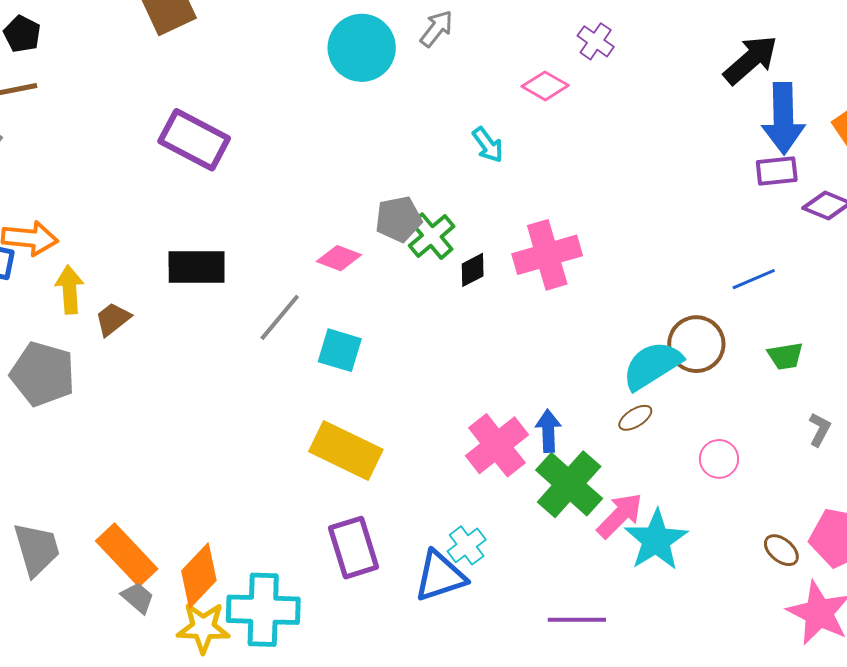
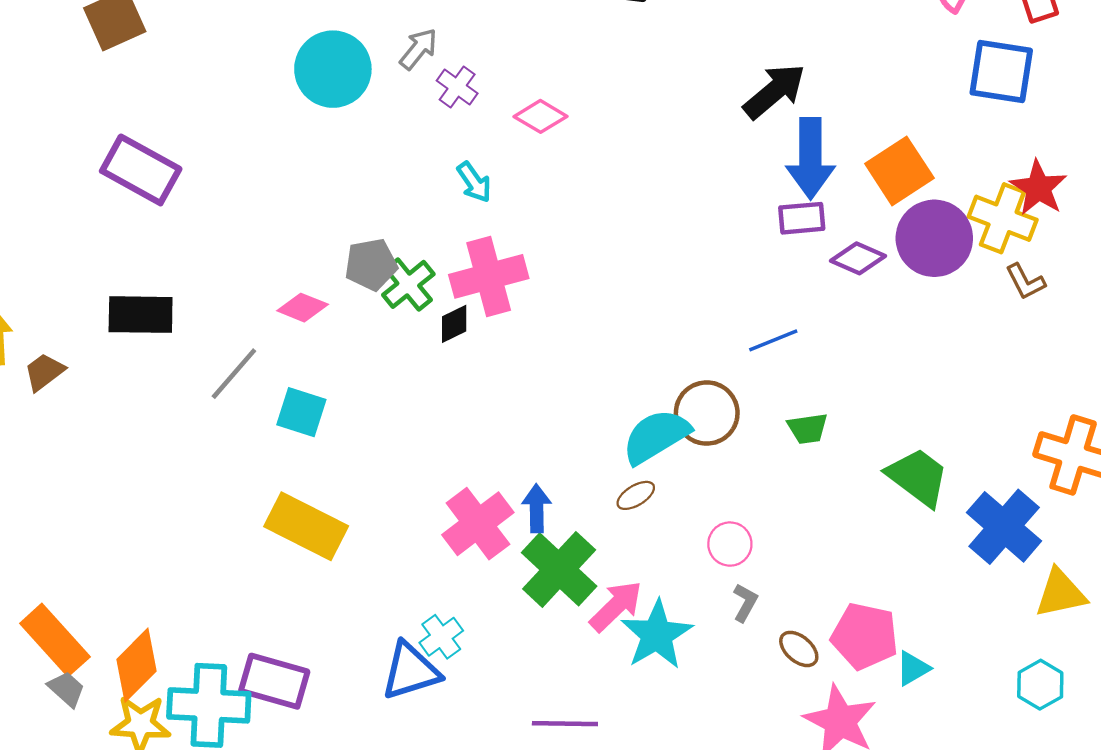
purple cross: (596, 41) -> (457, 87), moved
pink cross: (547, 255) -> (489, 276), moved
gray L-shape: (820, 429) -> (745, 603), moved
purple rectangle: (353, 548) -> (274, 681), moved, turned -58

